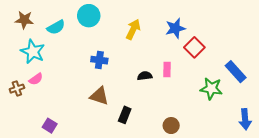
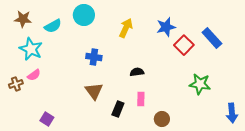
pink rectangle: (167, 70) -> (141, 99), moved
blue rectangle: (236, 72) -> (212, 38), moved
brown triangle: (99, 96) -> (94, 91), turned 36

